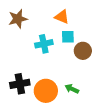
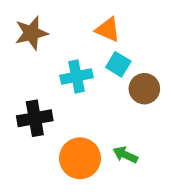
cyan square: (68, 37) -> (118, 64), turned 32
black cross: (20, 84) -> (35, 118), moved

